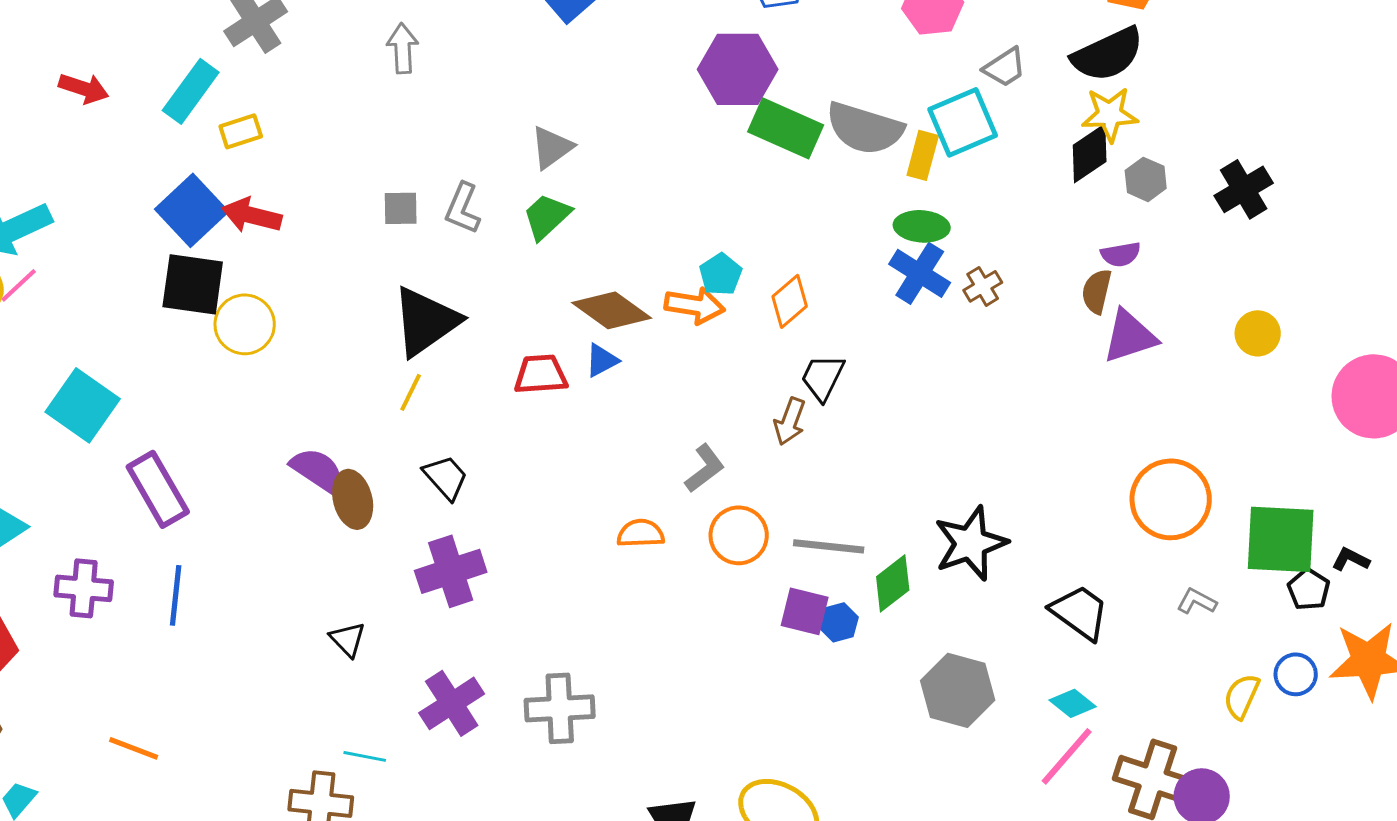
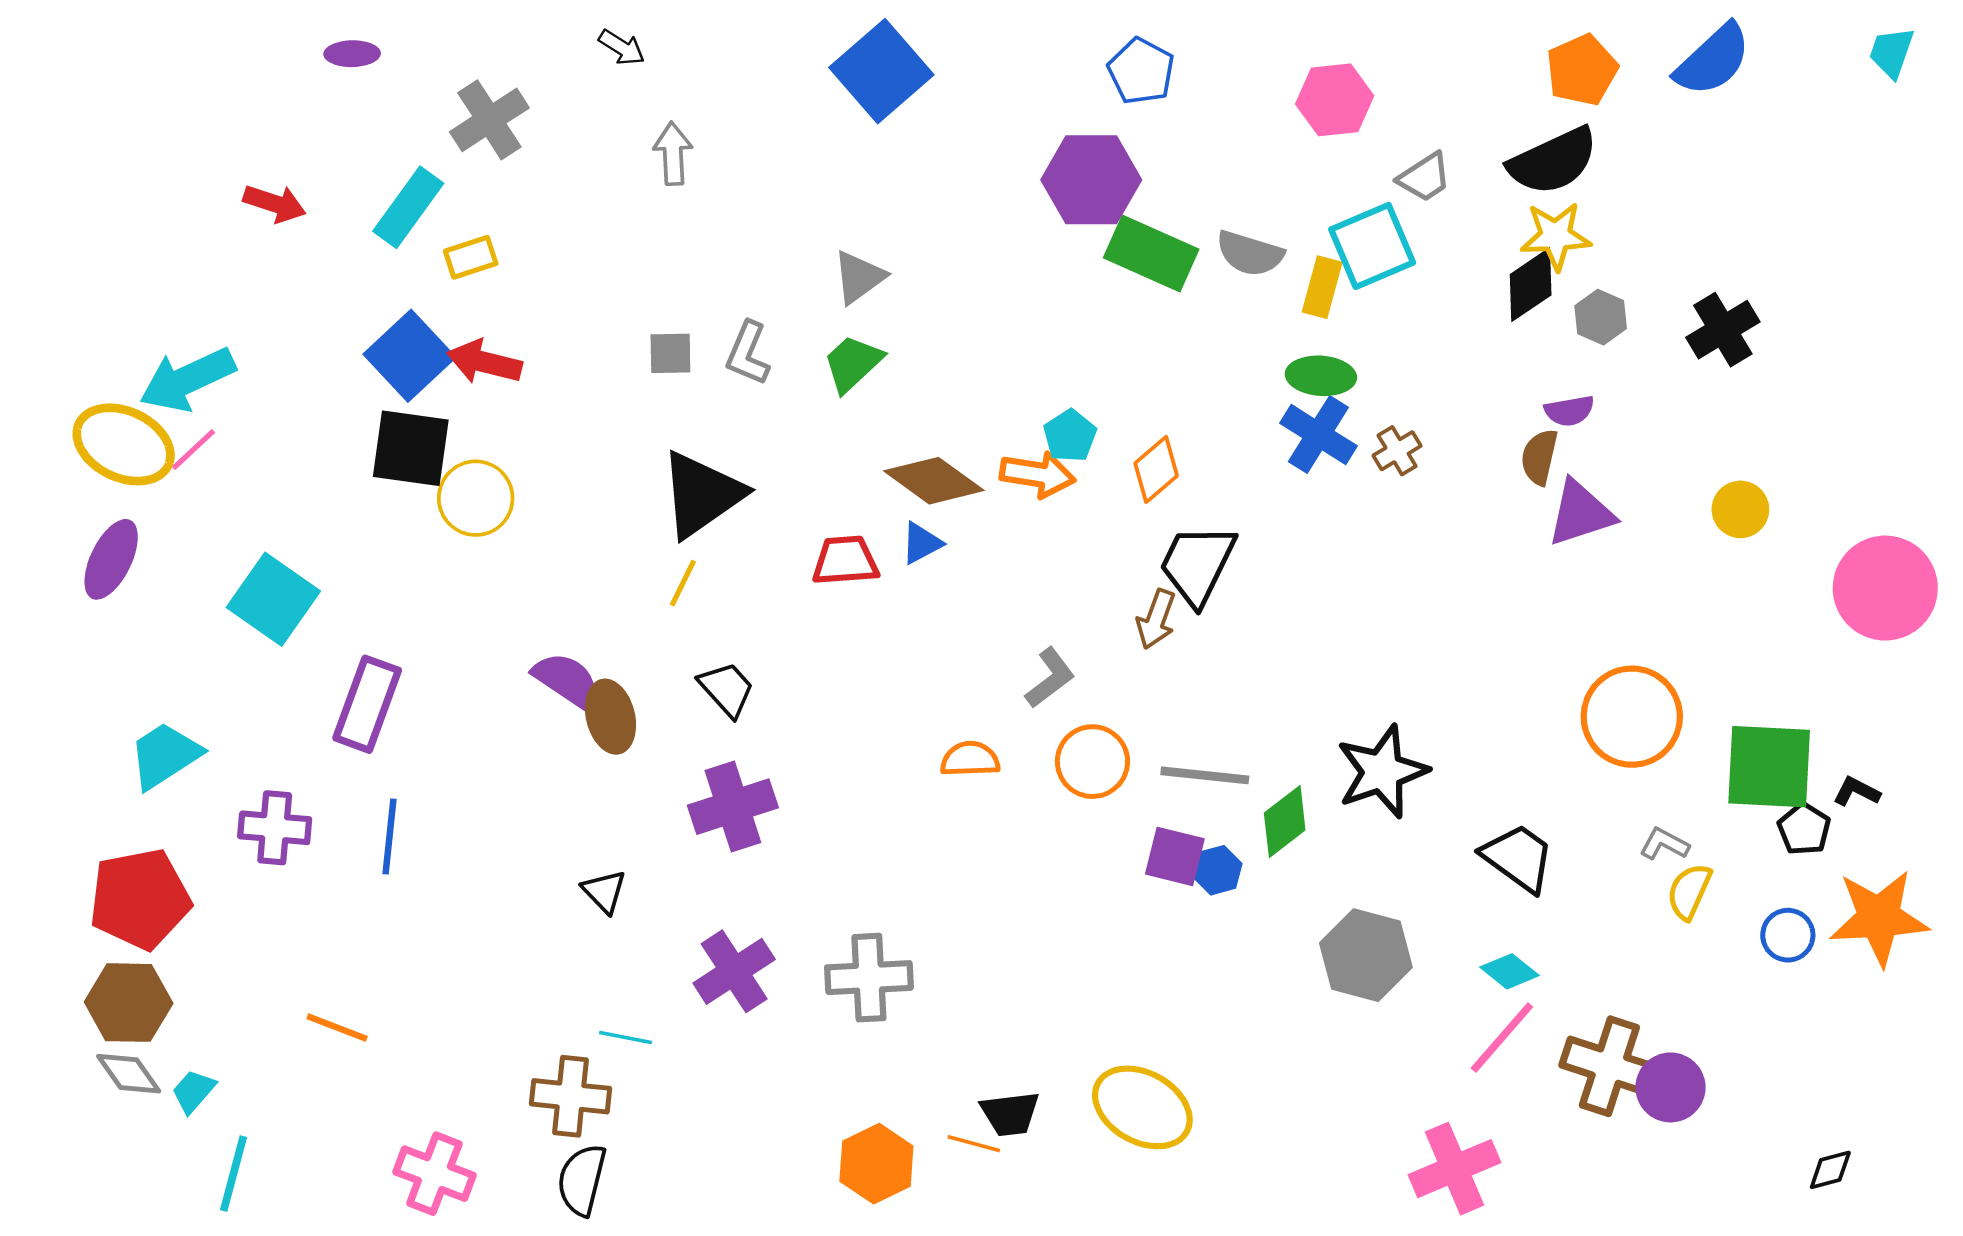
gray semicircle: (865, 128) -> (1250, 253), size x0.7
black trapezoid: (823, 377) -> (1197, 564), size x1.4
purple rectangle: (158, 489) -> (367, 704), turned 50
yellow semicircle: (1242, 696) -> (1689, 891), moved

